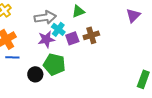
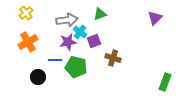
brown cross: (91, 35) -> (113, 58), moved, turned 35
blue line: (12, 57) -> (55, 60), moved
black circle: (35, 74) -> (38, 77), moved

